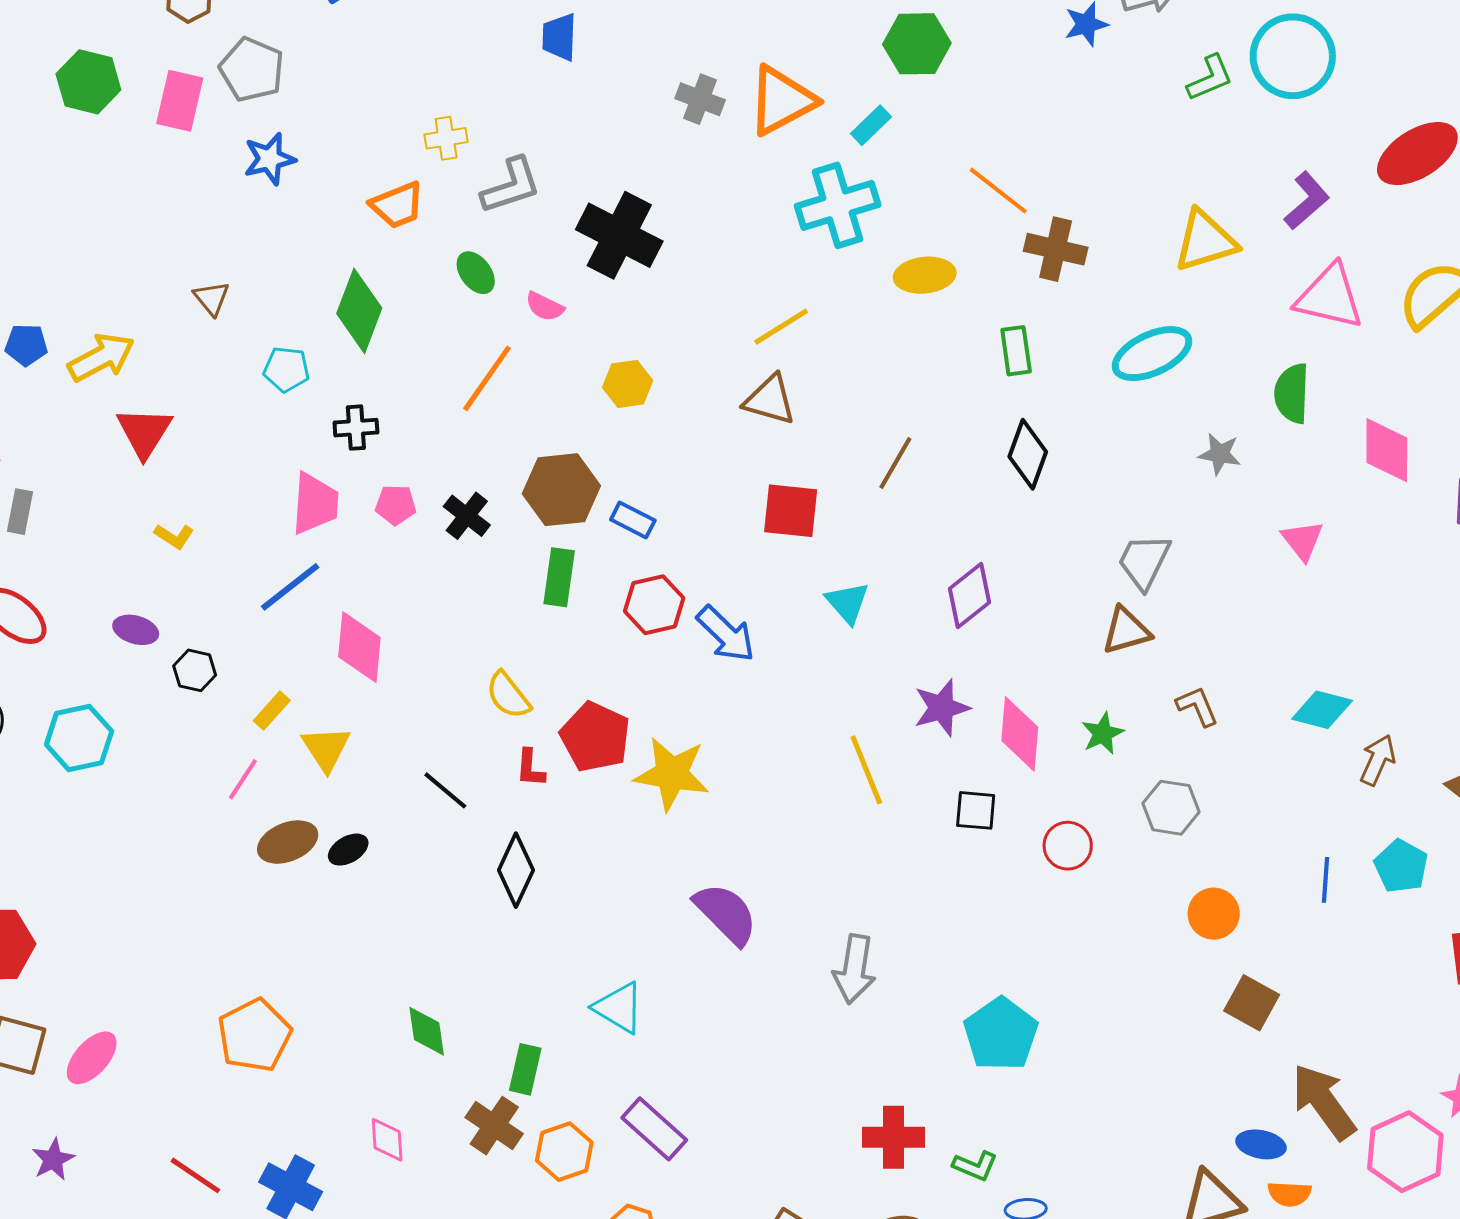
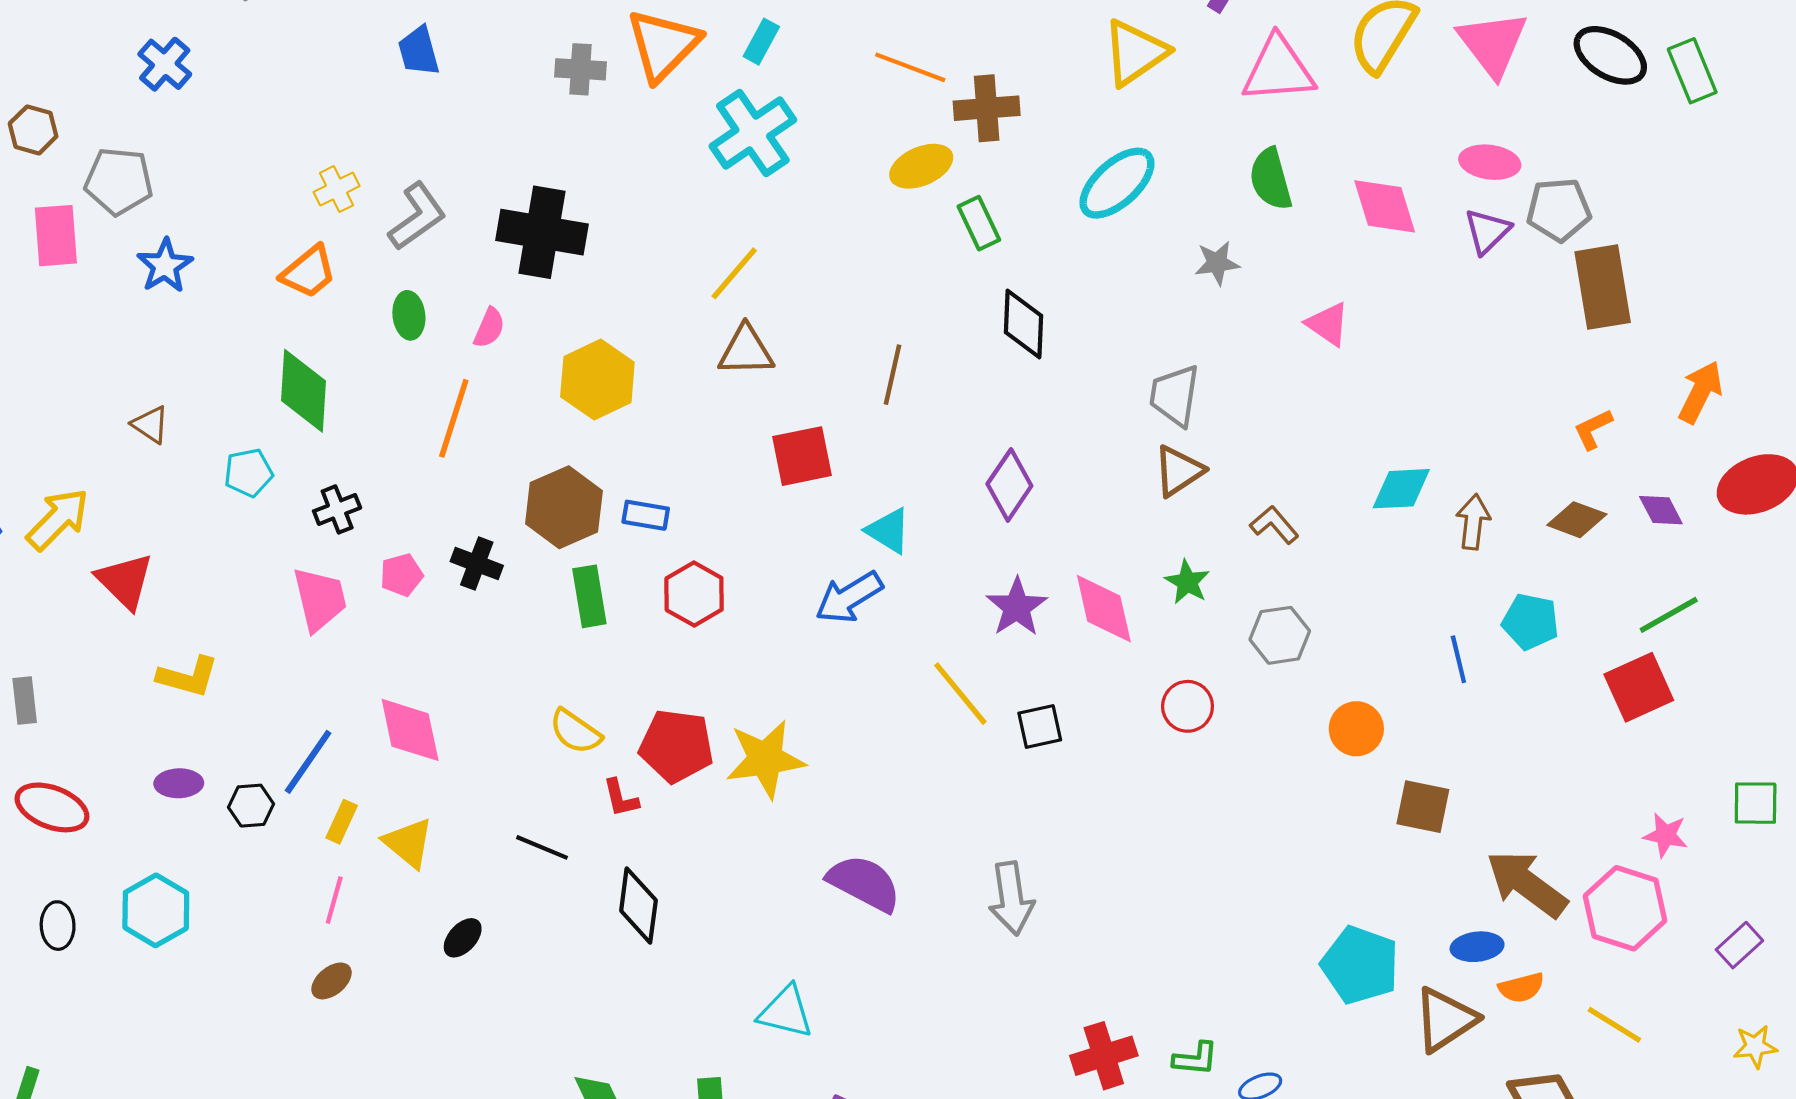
green ellipse: (476, 273) -> (409, 315), turned 48
yellow ellipse: (925, 275) -> (921, 166), moved
pink semicircle: (545, 307) -> (489, 328), turned -75
yellow hexagon: (628, 384) -> (597, 380), size x1.5
yellow L-shape: (174, 536) -> (188, 677), size x1.5
blue line: (290, 587) -> (308, 762), moved
blue arrow: (726, 634) -> (849, 597), moved, turned 122
black square: (976, 810) -> (1040, 726), moved
brown ellipse: (288, 842) -> (332, 981), moved, size x0.7
cyan pentagon: (1001, 1034) -> (1360, 965), moved

